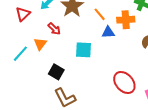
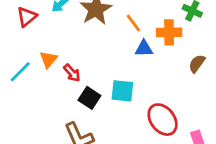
red arrow: (54, 29) -> (72, 73), moved
cyan square: (83, 50) -> (122, 91), moved
black square: (56, 72) -> (89, 98), moved

